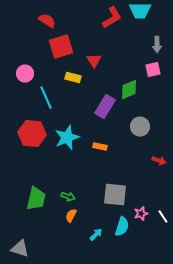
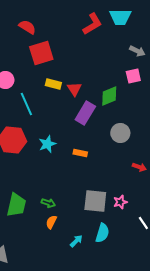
gray arrow: (157, 45) -> (137, 51), turned -63
red triangle: (94, 61) -> (74, 89), moved
cyan star: (67, 138) -> (47, 144), size x0.7
pink star: (141, 214) -> (120, 202), moved

